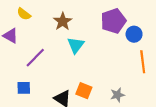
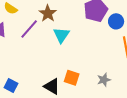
purple line: (35, 58) -> (29, 29), moved
blue square: (24, 88) -> (11, 86), moved, turned 32

